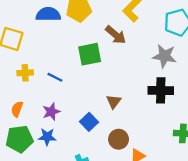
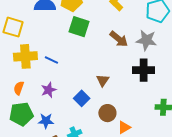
brown arrow: (116, 35) -> (119, 39), moved
green square: (90, 54) -> (79, 27), moved, turned 30
yellow cross: (25, 73) -> (25, 56), size x1.6
blue star: (47, 137) -> (46, 121), moved

